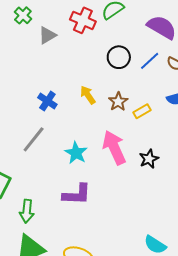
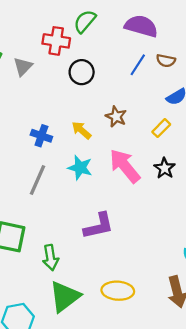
black circle: (119, 57) -> (82, 72), moved
yellow arrow: (88, 95) -> (81, 130), moved
yellow rectangle: (142, 111) -> (161, 128), moved
cyan star: (76, 153) -> (80, 168), moved

